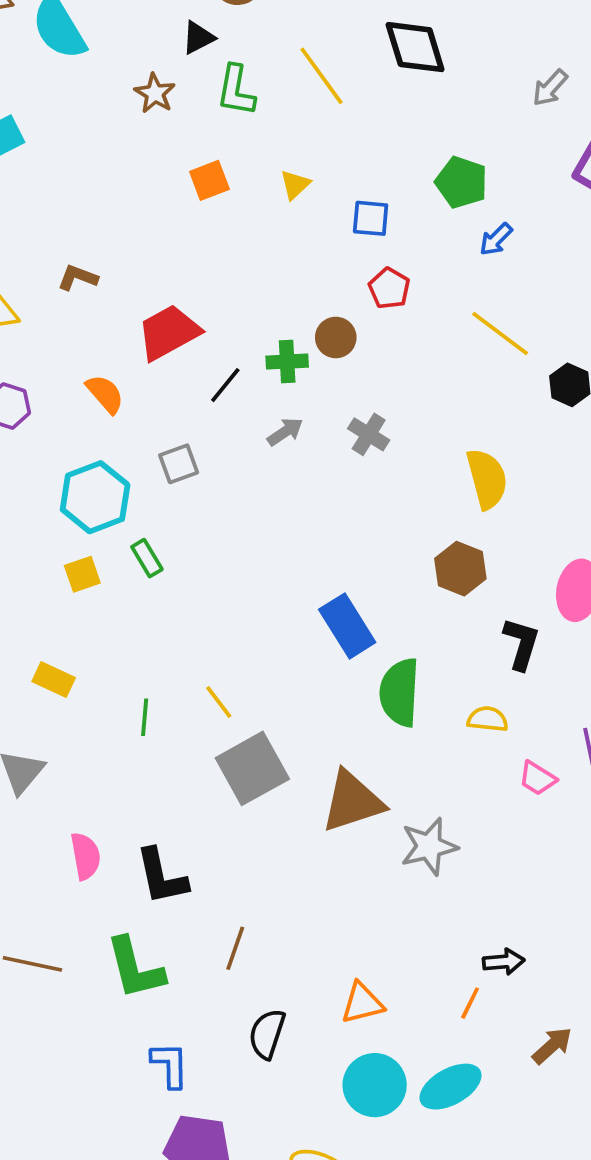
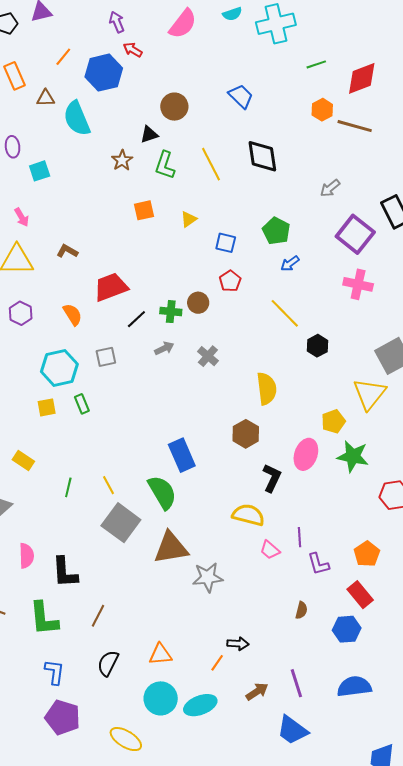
green semicircle: (400, 692) -> (162, 492), moved, turned 138
yellow semicircle: (488, 719) -> (248, 515), size x1.5
gray square: (252, 768) -> (121, 523), turned -33

